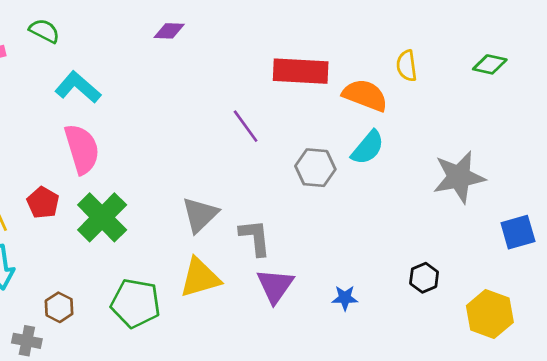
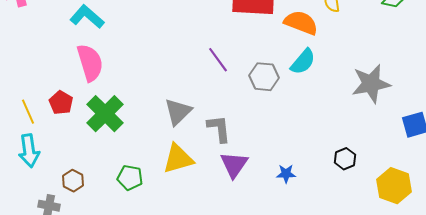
purple line: (246, 126) -> (218, 60), moved
green pentagon: (136, 303) -> (130, 178), size x0.7

